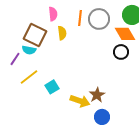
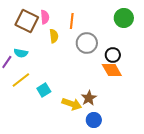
gray circle: (99, 19) -> (87, 43), moved
orange diamond: (125, 34) -> (112, 70), moved
brown square: (35, 35) -> (27, 21), moved

